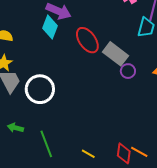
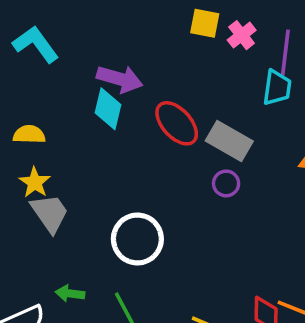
purple circle: (128, 71) -> (226, 183), moved
white circle: (40, 89) -> (137, 239), moved

